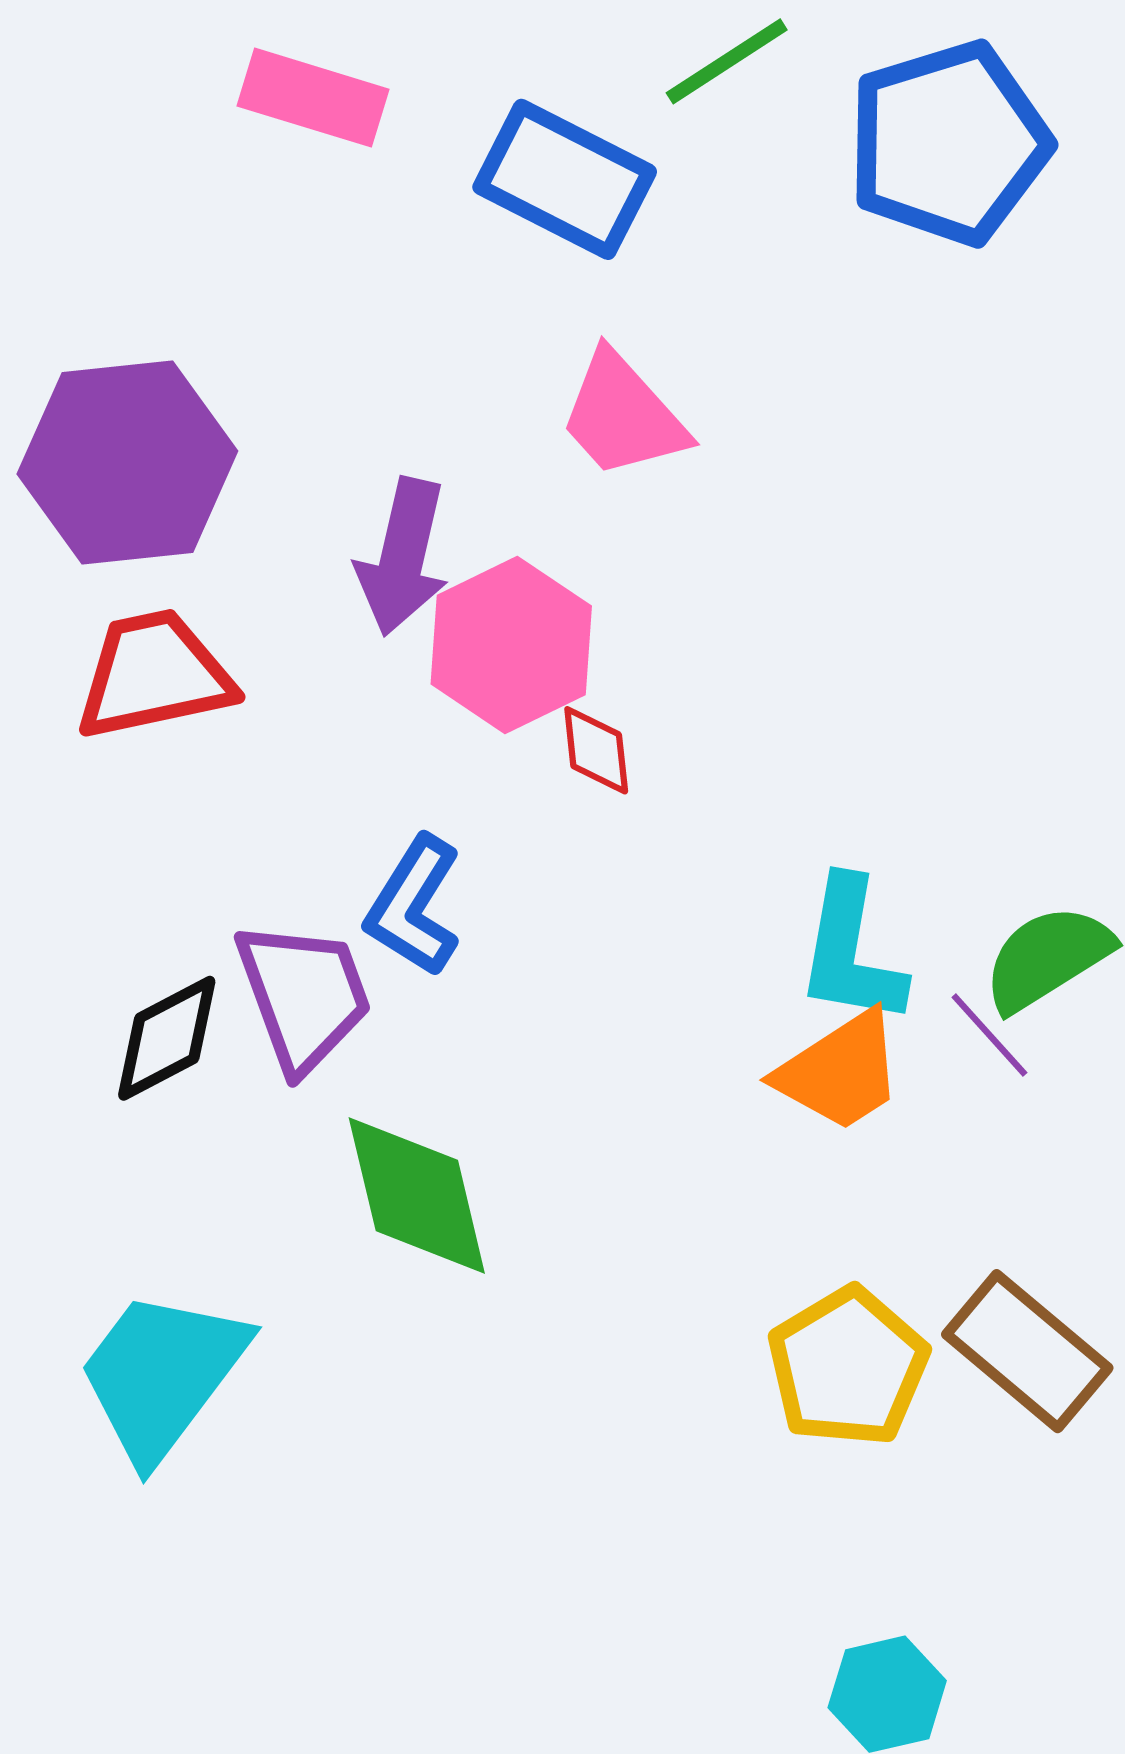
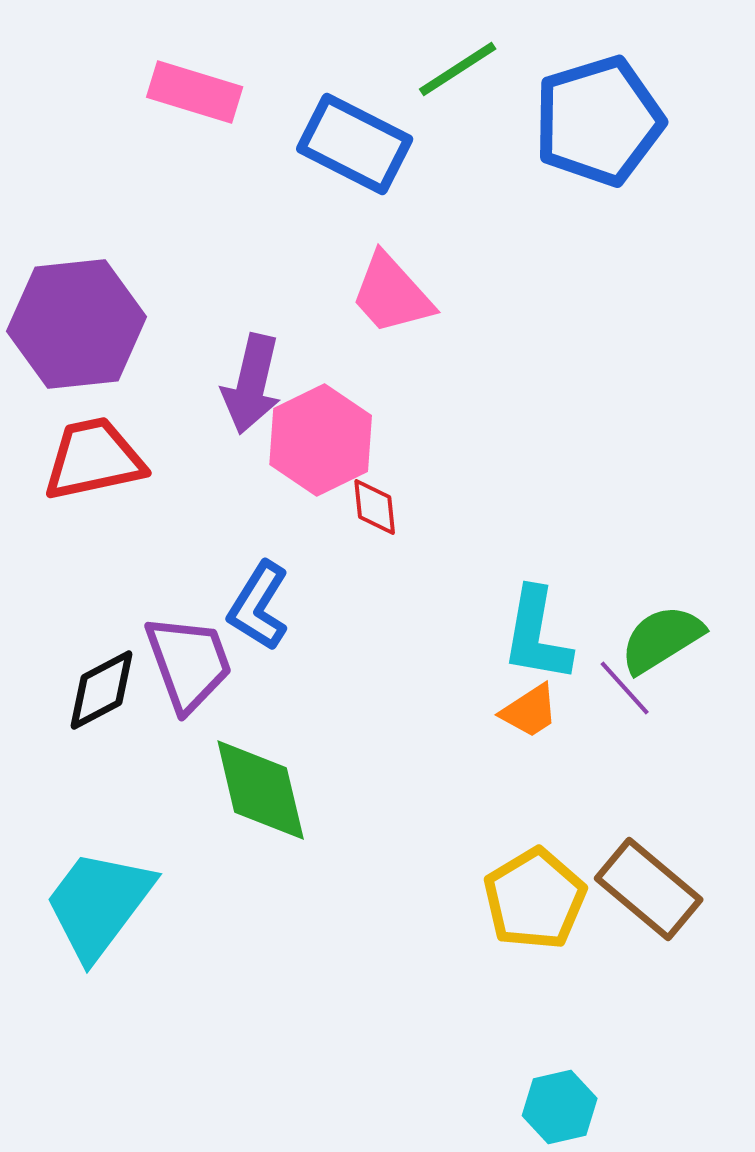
orange trapezoid: (840, 1071) -> (530, 711), size x0.7

